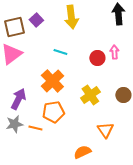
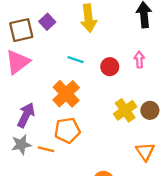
red circle: (97, 58) -> (110, 67), moved
yellow cross: (90, 95) -> (125, 110), moved
orange triangle: (105, 130) -> (145, 152), moved

